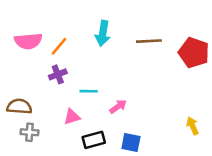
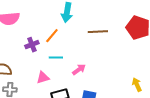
brown line: (149, 41) -> (98, 32), moved
orange line: (59, 46) -> (52, 36), moved

